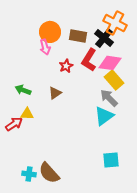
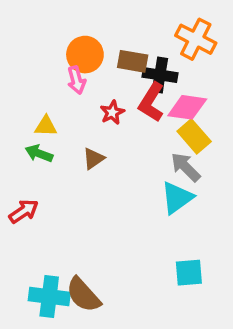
black cross: (104, 38) -> (160, 75), moved, turned -30
yellow triangle: (27, 114) -> (46, 126), moved
cyan cross: (29, 174) -> (49, 297), size x1.6

